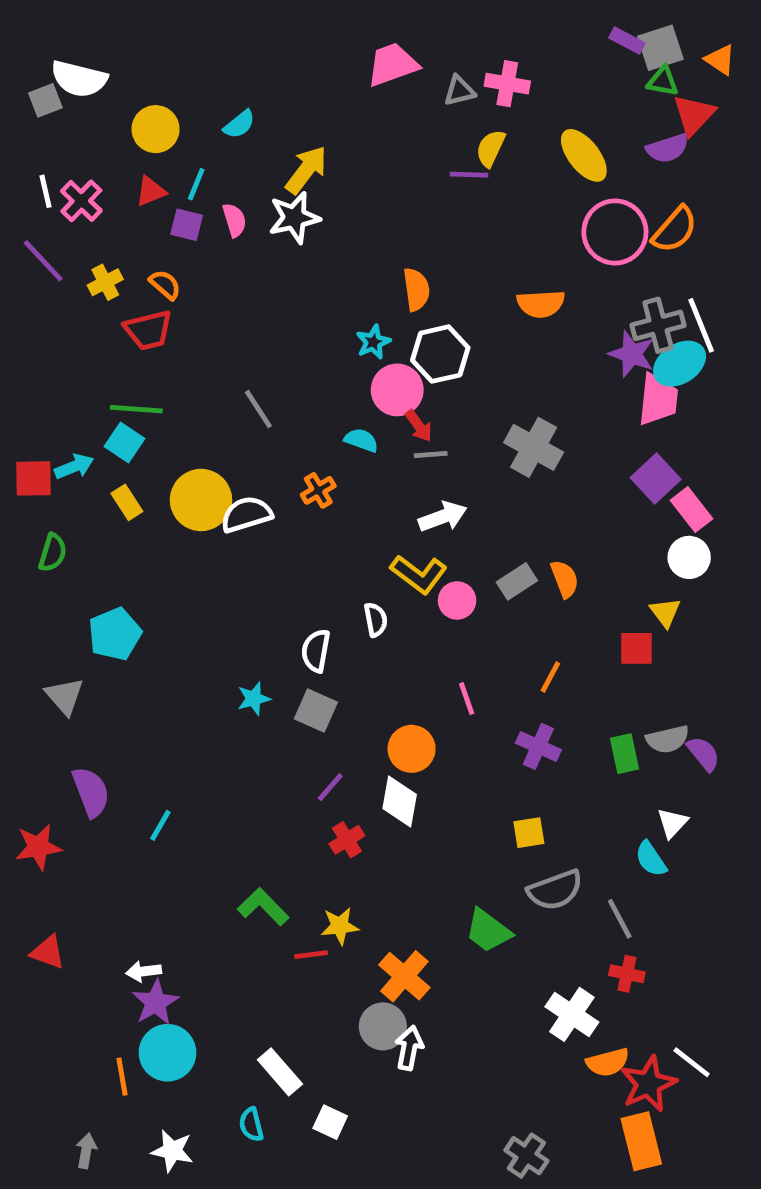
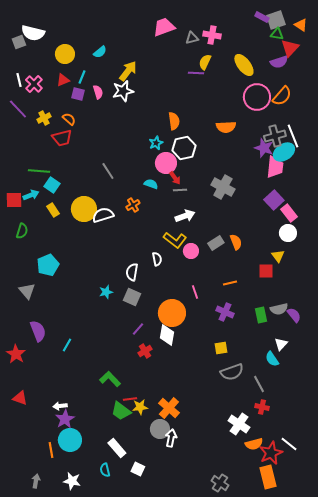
green line: (136, 409) -> (39, 171), moved
orange line: (550, 677) -> (230, 283), turned 48
orange circle: (412, 749) -> (172, 313), size x1.4
red star: (38, 847) -> (16, 354), turned -30
yellow star: (340, 926) -> (140, 407), moved
green trapezoid: (488, 931) -> (121, 411), moved

